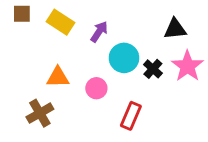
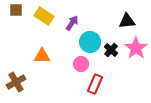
pink circle: (96, 88) -> (81, 64), moved
brown cross: (40, 113) -> (16, 82), moved

